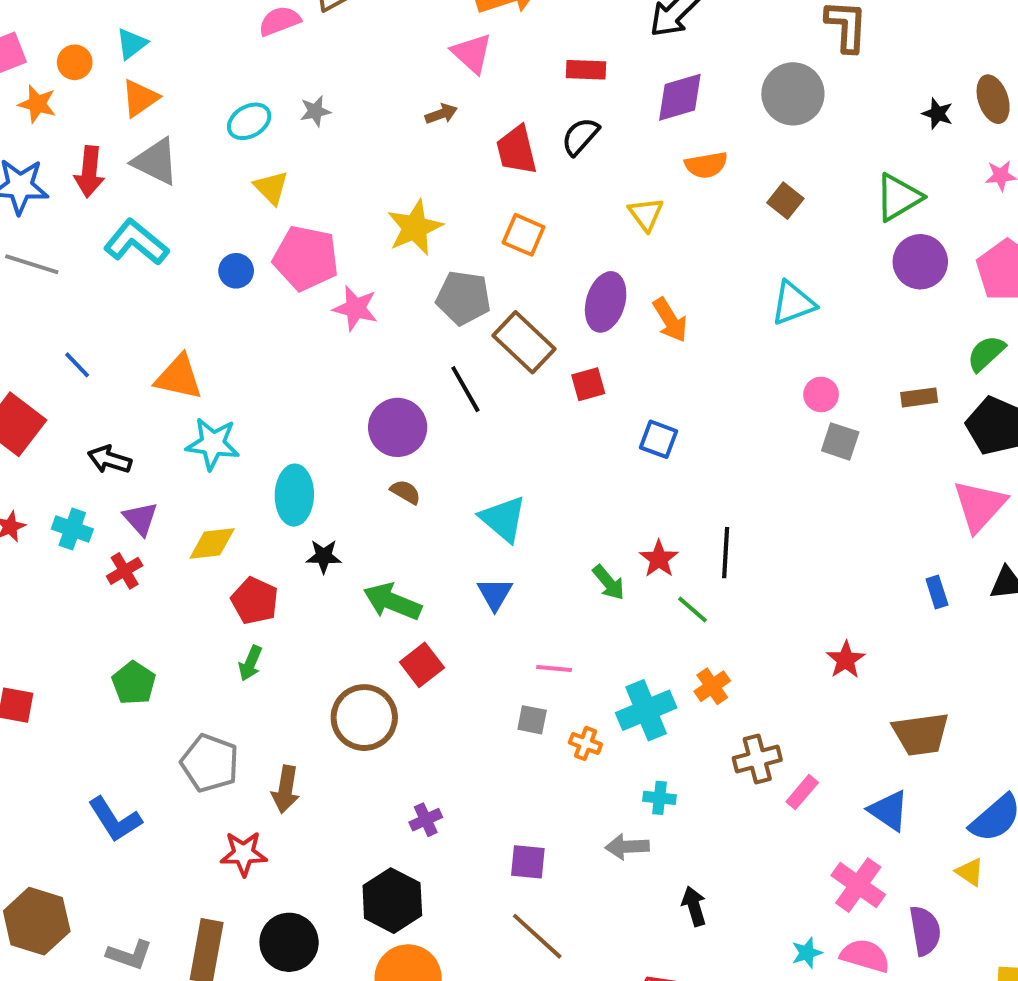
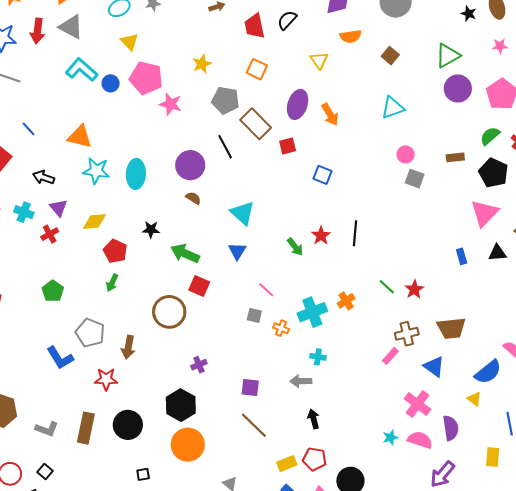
yellow star: (415, 227) -> (202, 64), size x0.7
cyan L-shape: (136, 242) -> (82, 70), moved
cyan ellipse: (294, 495) -> (136, 174), moved
green line: (693, 609) -> (387, 287), moved
red square: (422, 665) -> (199, 286), turned -30
pink line: (554, 669) -> (266, 290), turned 36
brown cross: (757, 759) -> (407, 334), moved
blue L-shape: (115, 819) -> (60, 358), moved
black arrow: (694, 906) -> (314, 419), moved

